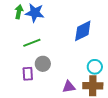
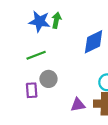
green arrow: (19, 12) -> (56, 20), moved

